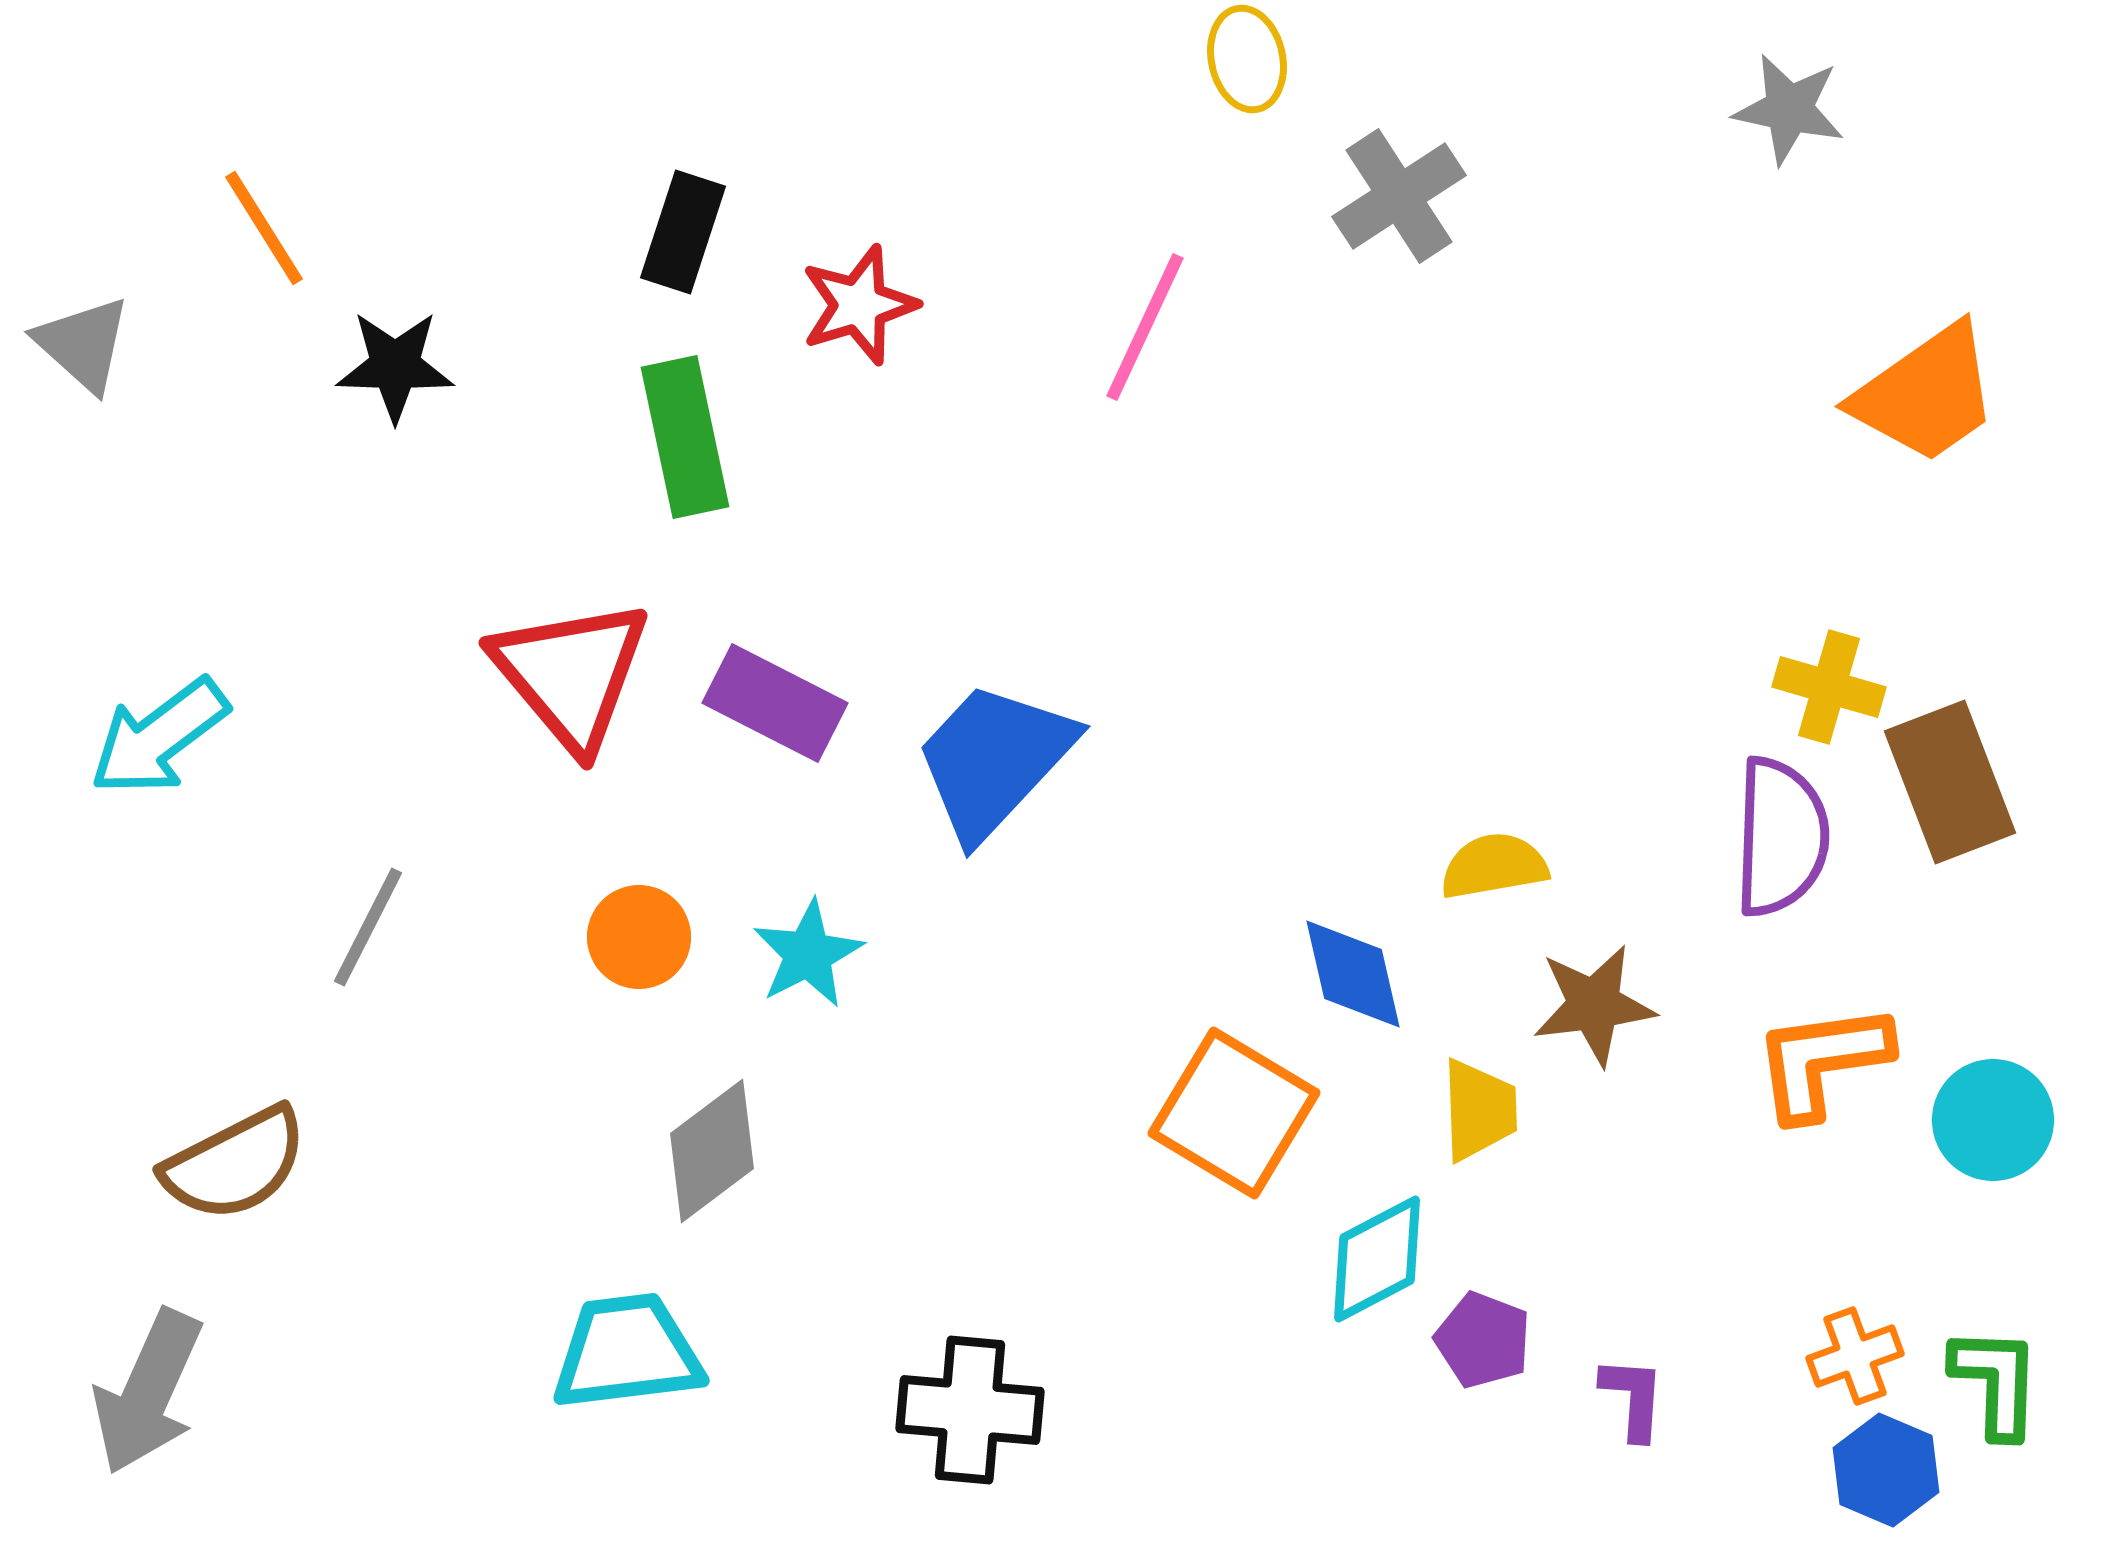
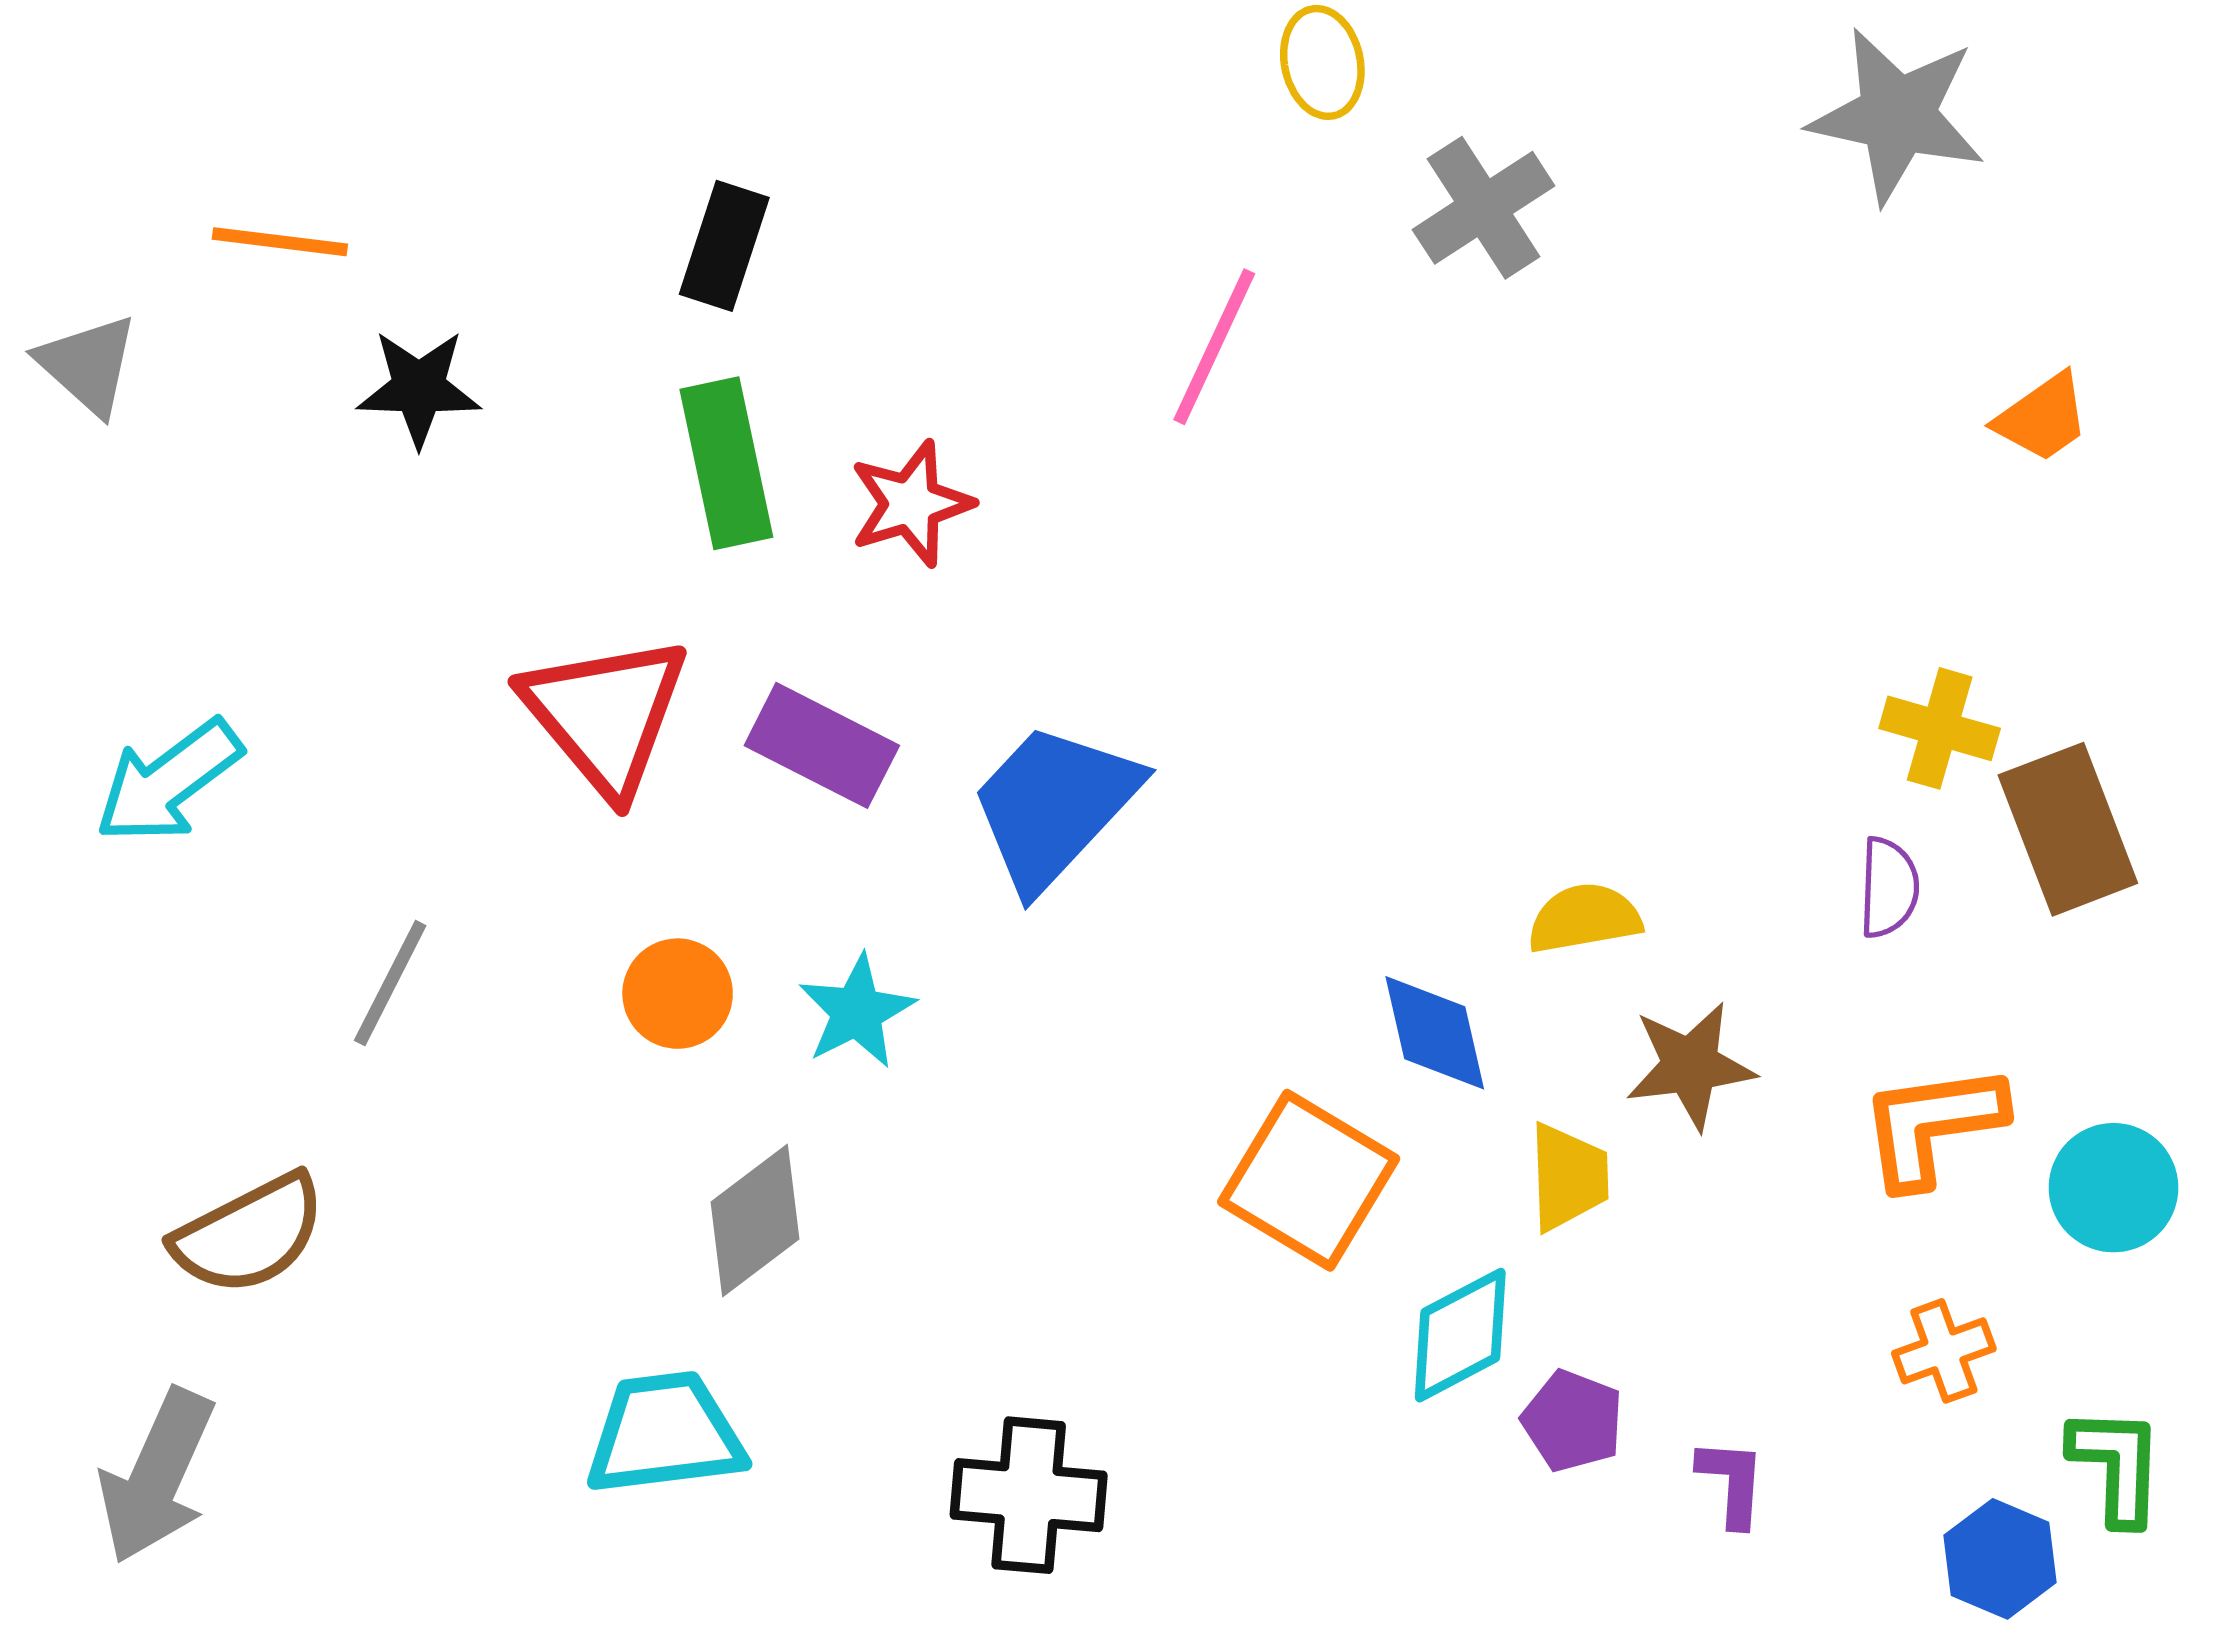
gray star: (1789, 109) -> (1897, 115), size x1.5
orange line: (264, 228) -> (280, 242), turned -51
red star: (859, 305) -> (911, 504), moved
orange trapezoid: (1926, 394) -> (2042, 418), size x0.6
purple semicircle: (1781, 837) -> (1889, 888), size x0.6
orange cross: (1855, 1356) -> (1944, 1351), moved

